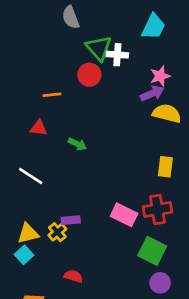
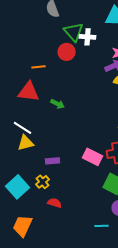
red triangle: (39, 128) -> (29, 92), size x1.6
yellow cross: (57, 232) -> (43, 182), moved
yellow triangle: (28, 233) -> (26, 143), moved
cyan square: (24, 255) -> (18, 187), size x1.6

